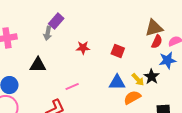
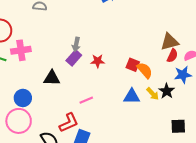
purple rectangle: (56, 21) -> (74, 58), moved
gray arrow: (48, 33) -> (76, 44), moved
orange semicircle: (132, 97) -> (145, 70), moved, turned 78

